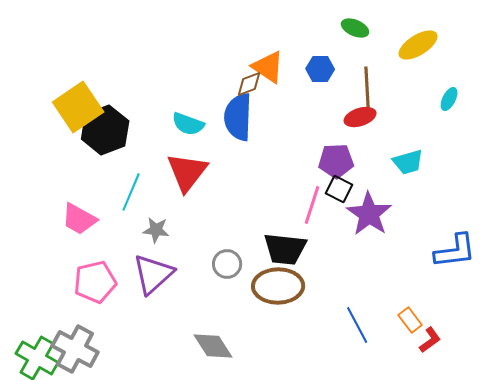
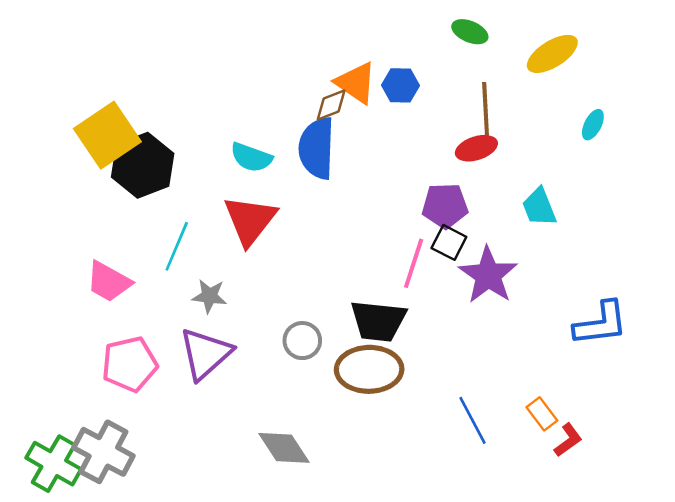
blue hexagon: (320, 69) -> (400, 85), moved
cyan trapezoid: (408, 162) -> (539, 207), turned 84

